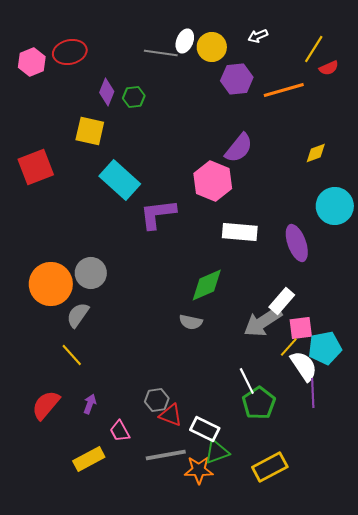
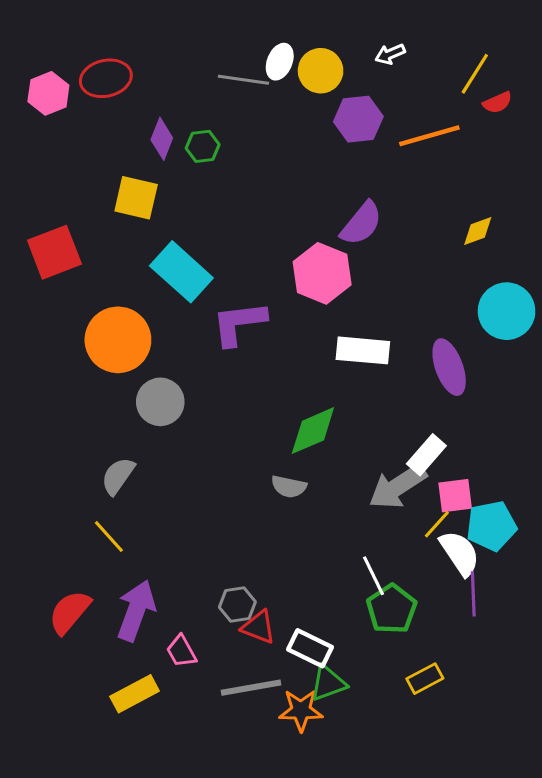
gray circle: (91, 273) -> (160, 402), moved
orange circle: (51, 284) -> (118, 340), moved
purple arrow: (90, 404) -> (136, 611), size x2.0
yellow rectangle: (270, 467) -> (425, 679), moved, size x0.7

